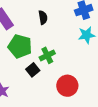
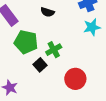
black semicircle: (43, 18) -> (47, 12), turned 120

